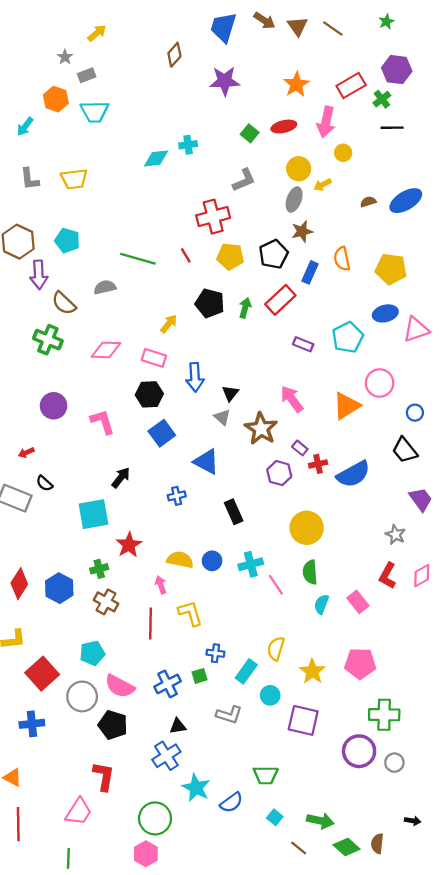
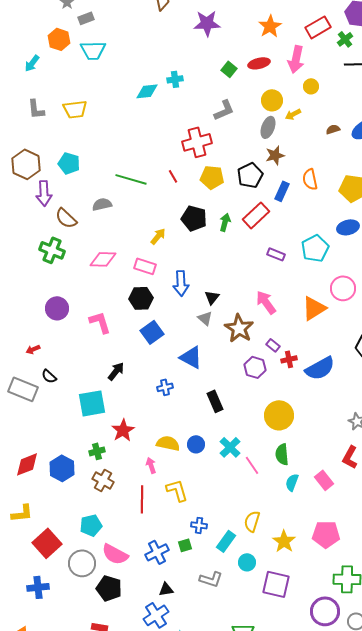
cyan cross: (251, 564) -> (230, 447), turned -30
red diamond: (19, 584) -> (27, 464), turned 36

